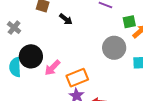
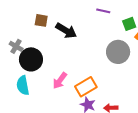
black arrow: (66, 19) -> (66, 31), size x1.5
black circle: (31, 56) -> (31, 59), moved

